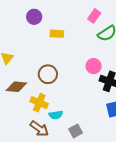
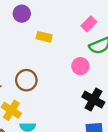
pink circle: (94, 66) -> (80, 66), moved

